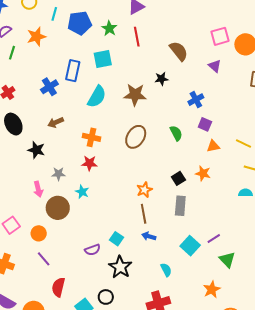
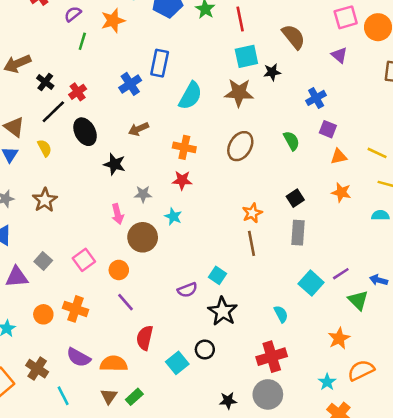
cyan square: (103, 59) -> (246, 56), moved
orange star: (203, 173) -> (341, 192), moved
blue arrow: (149, 236) -> (379, 280), moved

